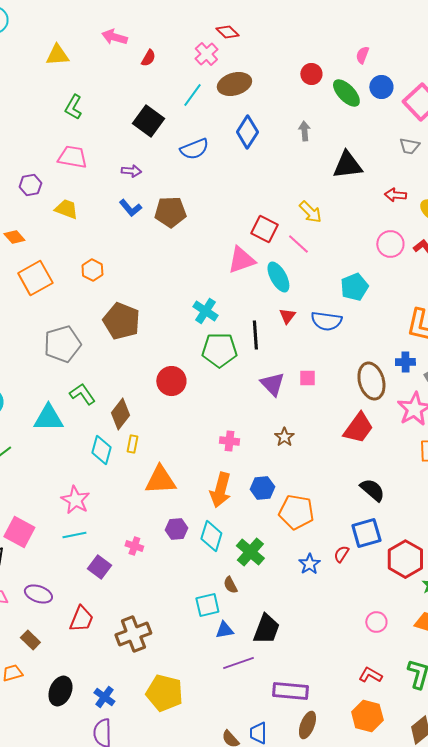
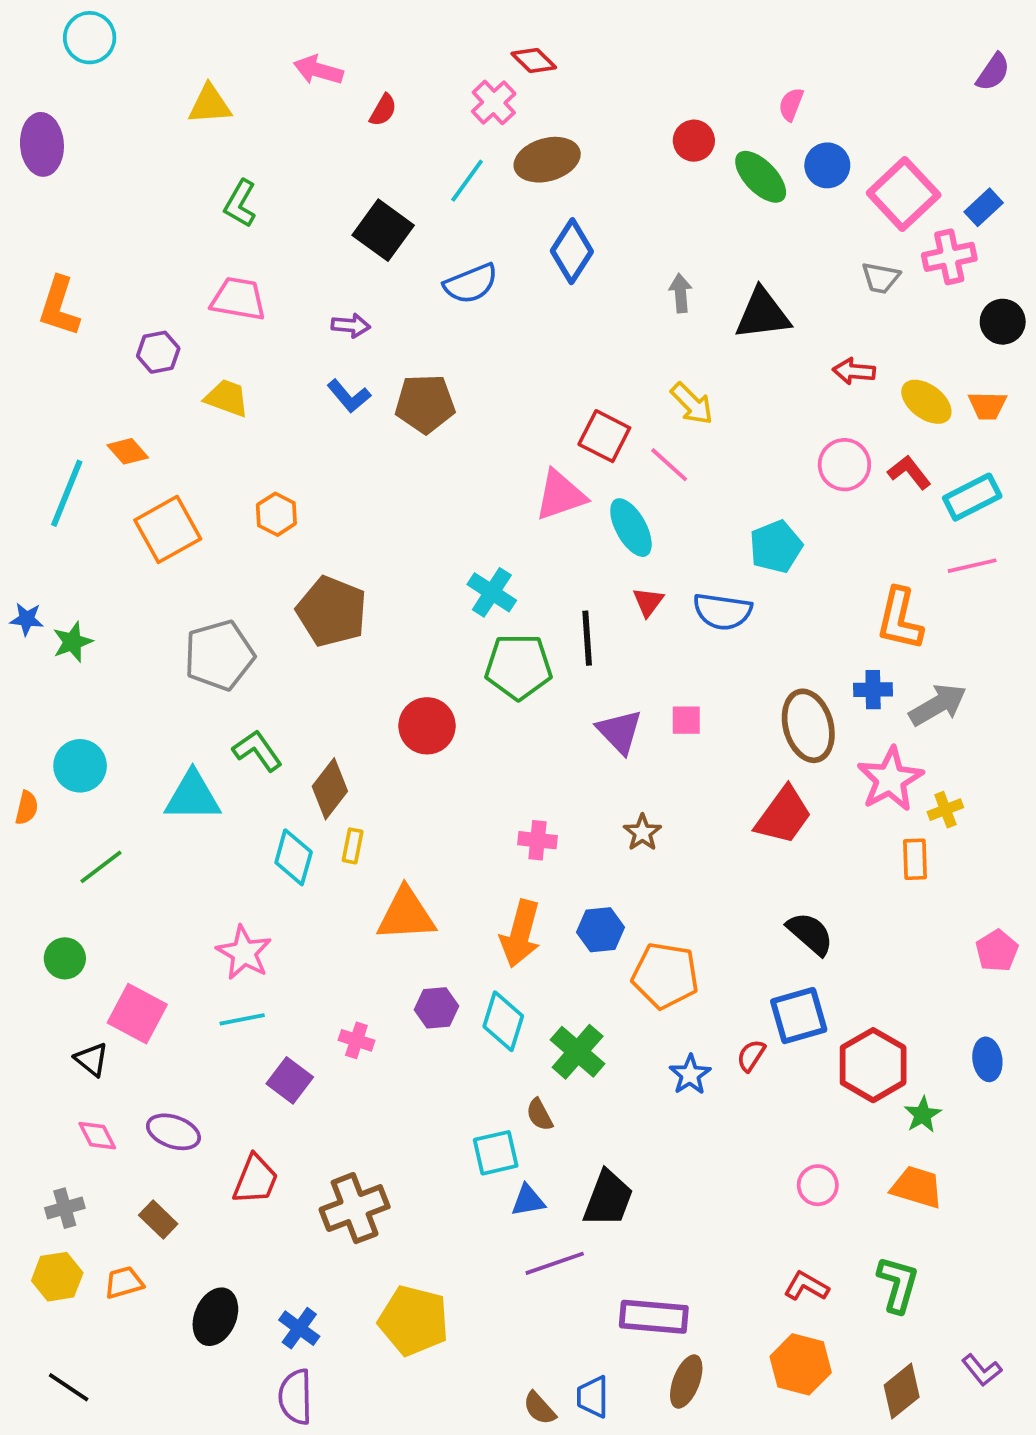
gray arrow: (304, 131) -> (681, 293), moved

